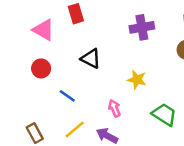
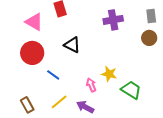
red circle: (41, 68) -> (32, 53), size x1.5
yellow star: (137, 80) -> (109, 74), moved

